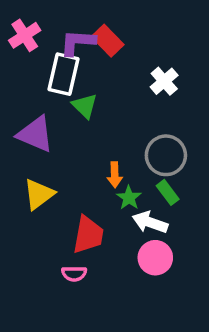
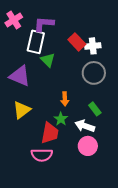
red rectangle: (108, 41) -> (77, 42), moved
white cross: (164, 81) -> (93, 46), turned 35
gray circle: (166, 155) -> (94, 73), moved
green star: (129, 198) -> (61, 119), moved
pink semicircle: (74, 274) -> (42, 155), size x1.5

